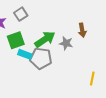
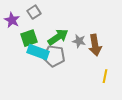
brown arrow: (82, 30) -> (95, 45), moved, size x1.5
cyan rectangle: (25, 54) -> (38, 52), size x1.5

